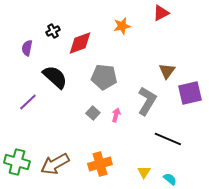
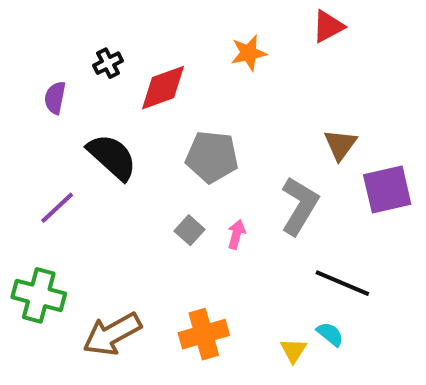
green cross: (17, 162) -> (39, 295), moved
cyan semicircle: (170, 179) -> (330, 334), moved

